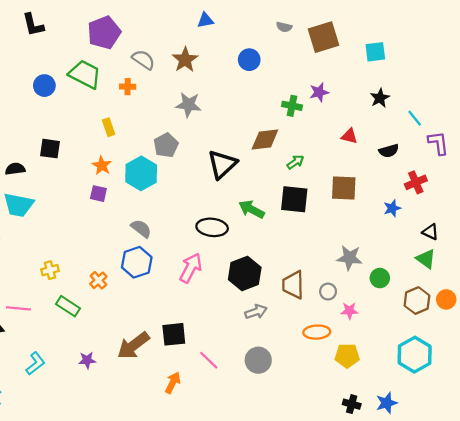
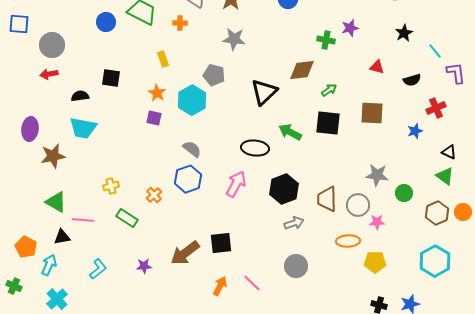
gray pentagon: (166, 145) -> (214, 75), turned -30
gray circle: (328, 292) -> (358, 205), size x1.5
pink line: (209, 360) -> (252, 283), moved

